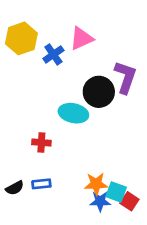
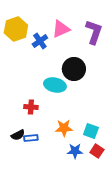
purple L-shape: (125, 77) -> (94, 32), moved
orange star: (96, 184) -> (64, 128), moved
black semicircle: (15, 188) -> (18, 135), moved
cyan square: (116, 192) -> (91, 131), moved

